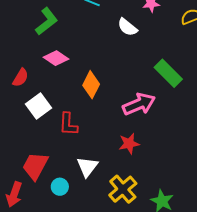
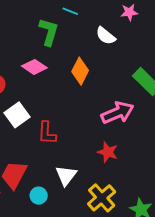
green L-shape: (47, 21) -> (49, 32), moved, turned -36
orange diamond: (91, 85) -> (80, 71), moved
red star: (129, 144) -> (108, 152), turned 30

